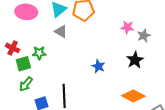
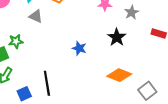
gray star: (144, 36) -> (132, 12), moved

